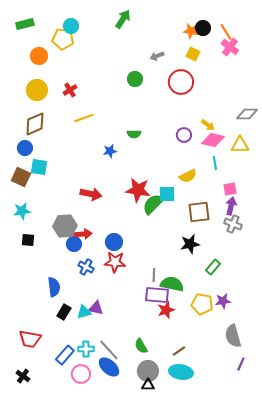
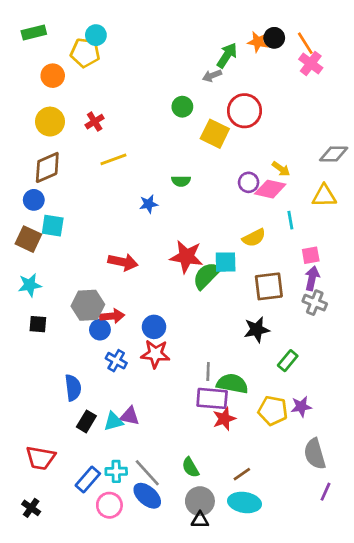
green arrow: (123, 19) -> (227, 55), moved
yellow square: (193, 54) -> (215, 134), moved, size x1.5
pink diamond: (213, 140) -> (270, 189), moved

